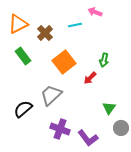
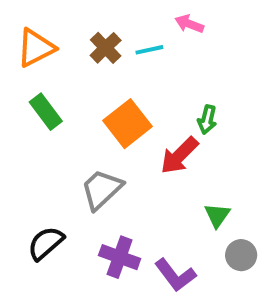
brown cross: (45, 33) -> (106, 48), moved
red arrow: (90, 78) -> (179, 155), size x1.5
black semicircle: (23, 109) -> (46, 243), moved

